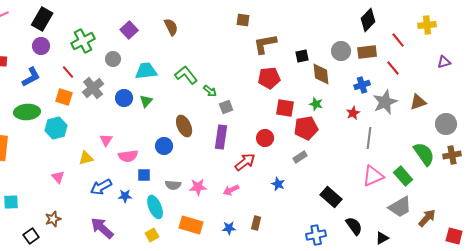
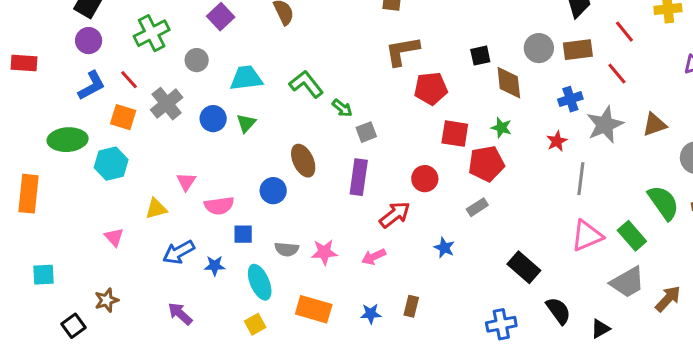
brown L-shape: (265, 44) -> (402, 51), moved
blue L-shape: (31, 77) -> (92, 86), moved
purple arrow: (102, 228) -> (180, 314), size x0.7

